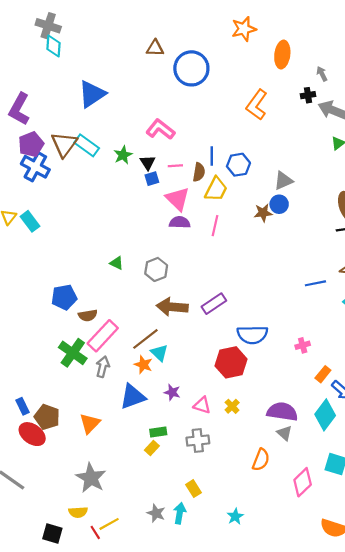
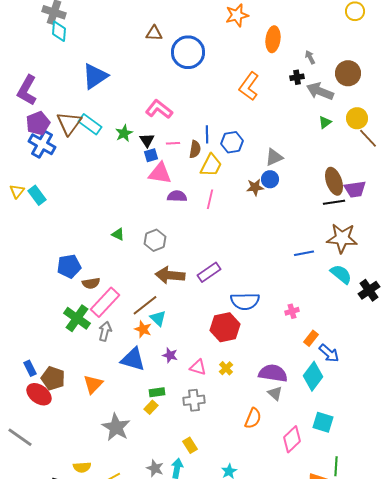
pink triangle: (178, 199) -> (160, 173), moved, turned -35
blue triangle: (133, 397) -> (133, 359), turned 36
gray star: (91, 478) -> (116, 427), moved

